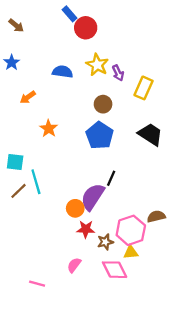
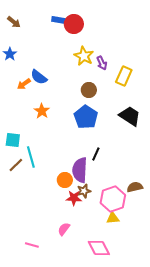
blue rectangle: (69, 14) -> (59, 20), moved, turned -40
blue semicircle: (62, 72) -> (39, 77), moved, turned -150
purple semicircle: (93, 197) -> (80, 170), turned -30
brown star: (105, 242) -> (84, 191), moved
pink diamond: (115, 270) -> (99, 248), moved

